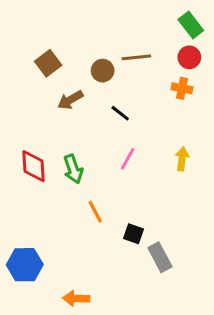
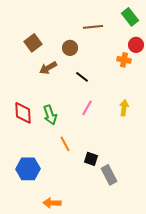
brown line: (136, 57) -> (93, 27), moved
red circle: (189, 57) -> (136, 45), moved
blue hexagon: (25, 265) -> (28, 169), moved

